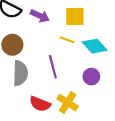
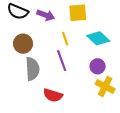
yellow line: (67, 40) -> (65, 39), moved, turned 56
yellow cross: (68, 103) -> (105, 86), moved

